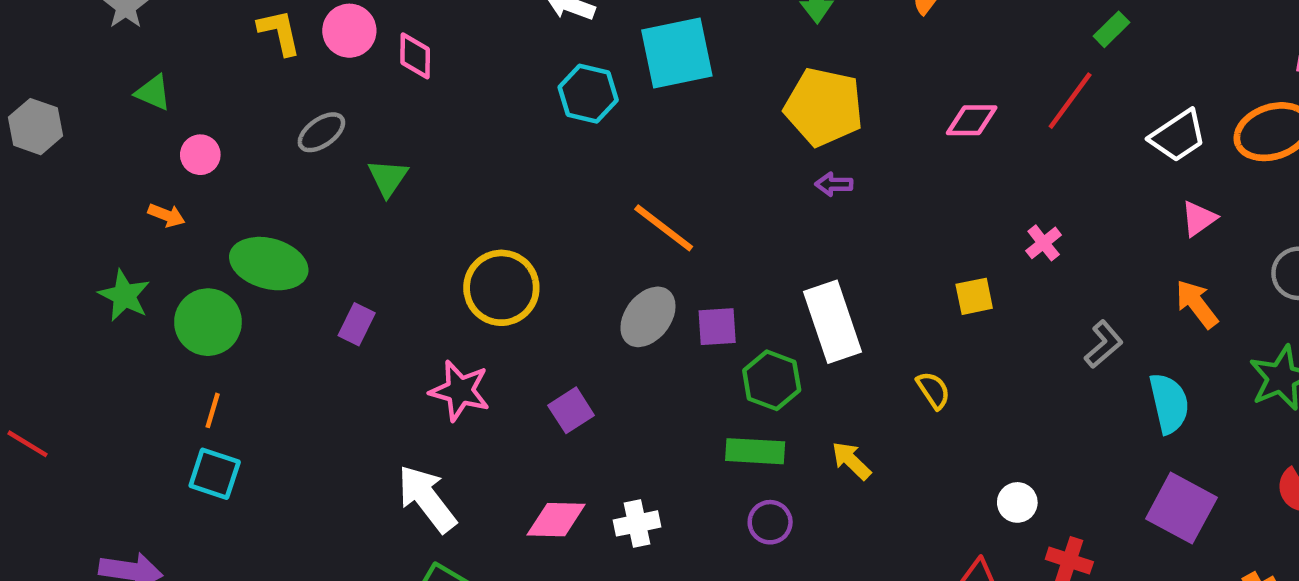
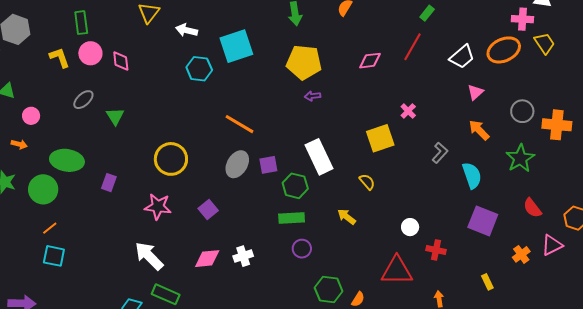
yellow square: (974, 296) -> (380, 138), size x1.6
orange line: (213, 410) -> (50, 228), turned 42
yellow arrow: (851, 461) -> (347, 217), moved

